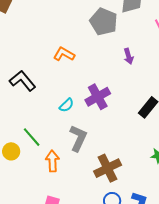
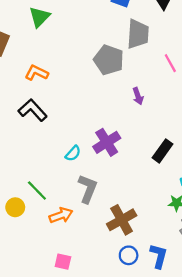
orange L-shape: (64, 54) -> (36, 73), moved
black L-shape: (23, 81) -> (33, 110), moved
orange arrow: (52, 161) -> (61, 215), turned 75

